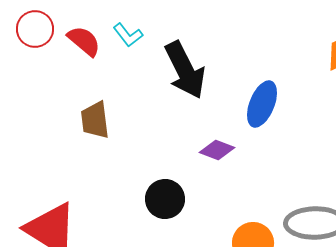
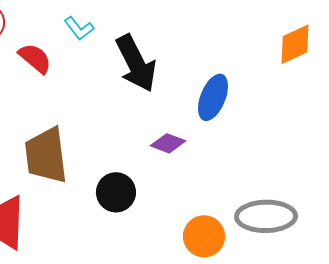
red semicircle: (84, 41) -> (35, 58), moved
brown trapezoid: (95, 120) -> (46, 155), moved, size x1.5

